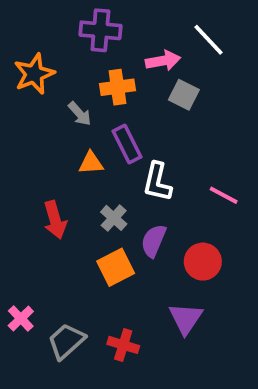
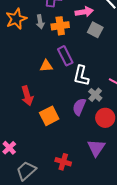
gray arrow: (80, 114) -> (40, 22), moved, turned 32
gray cross: (114, 218) -> (95, 95), moved
orange square: (116, 267) -> (49, 116), moved
gray trapezoid: (66, 341) -> (26, 171), moved

